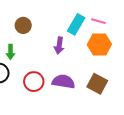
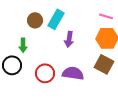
cyan rectangle: (76, 24) -> (56, 19), moved
brown square: (97, 84) -> (104, 64), moved

